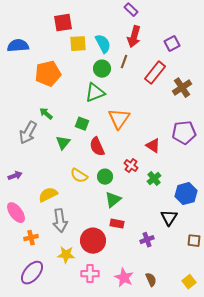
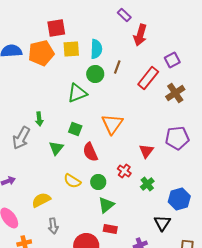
red arrow: (134, 37) -> (140, 35), moved
cyan semicircle: (103, 44) -> (96, 49), turned 30
purple square: (172, 44) -> (172, 60), moved
orange pentagon: (48, 74) -> (41, 53), moved
green triangle: (95, 93) -> (77, 93), moved
green arrow: (46, 114) -> (39, 119), turned -136
red triangle: (153, 146) -> (146, 151), turned 35
gray arrow: (60, 221) -> (53, 226), size x0.7

